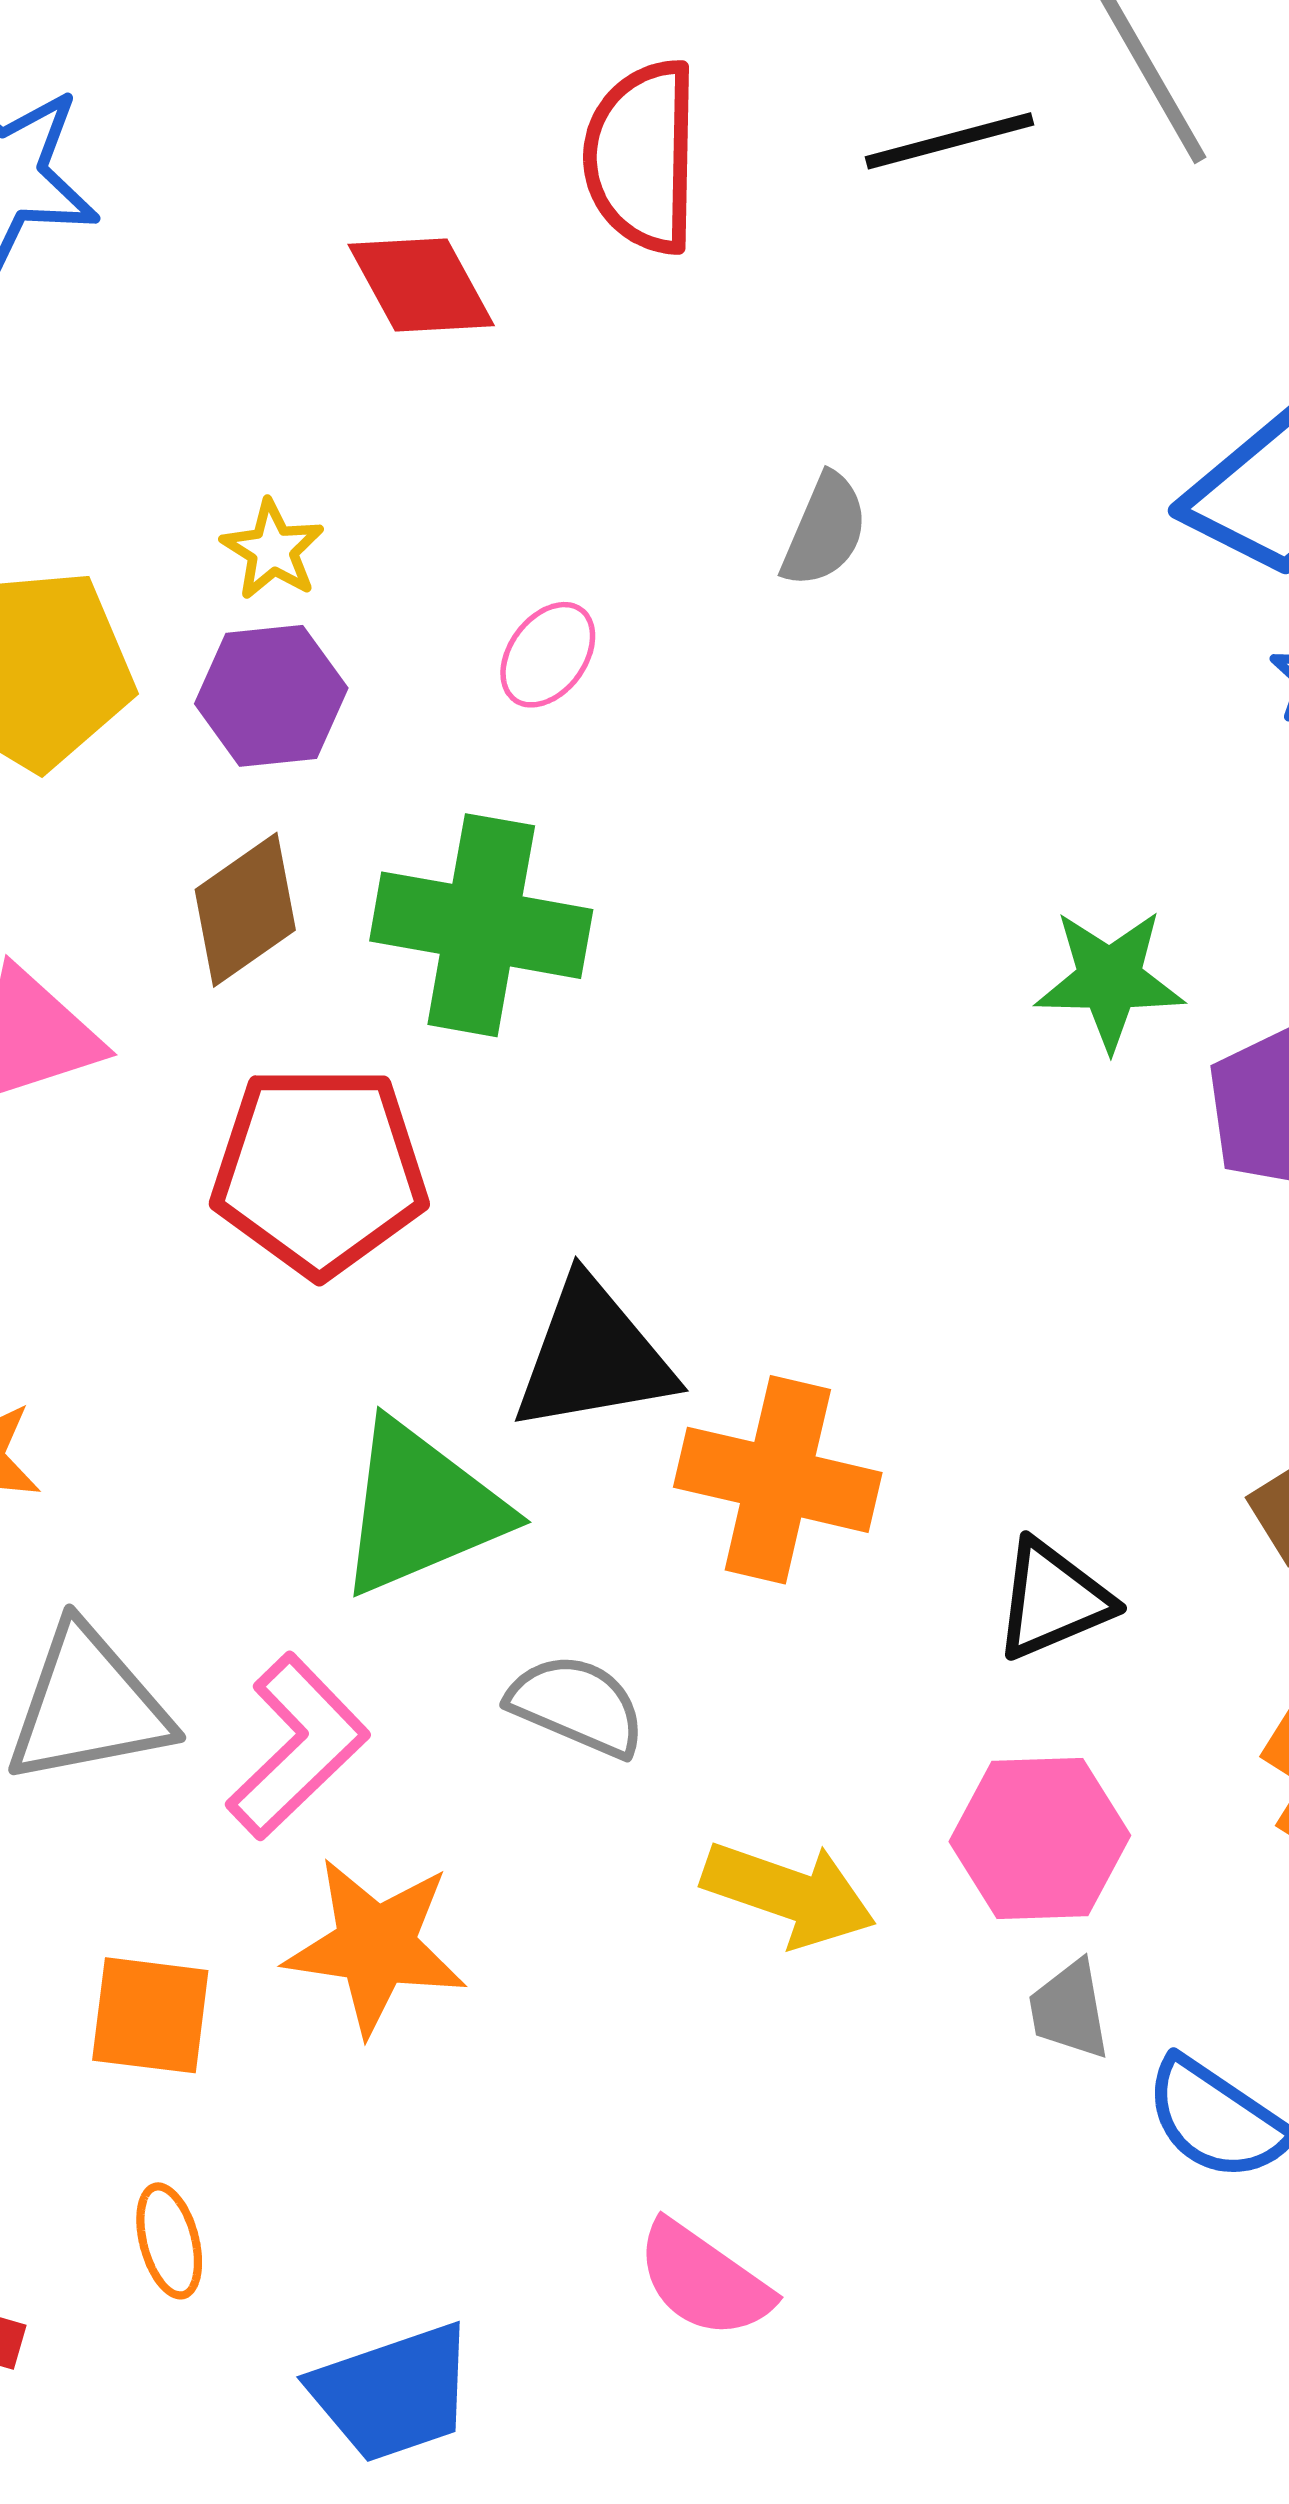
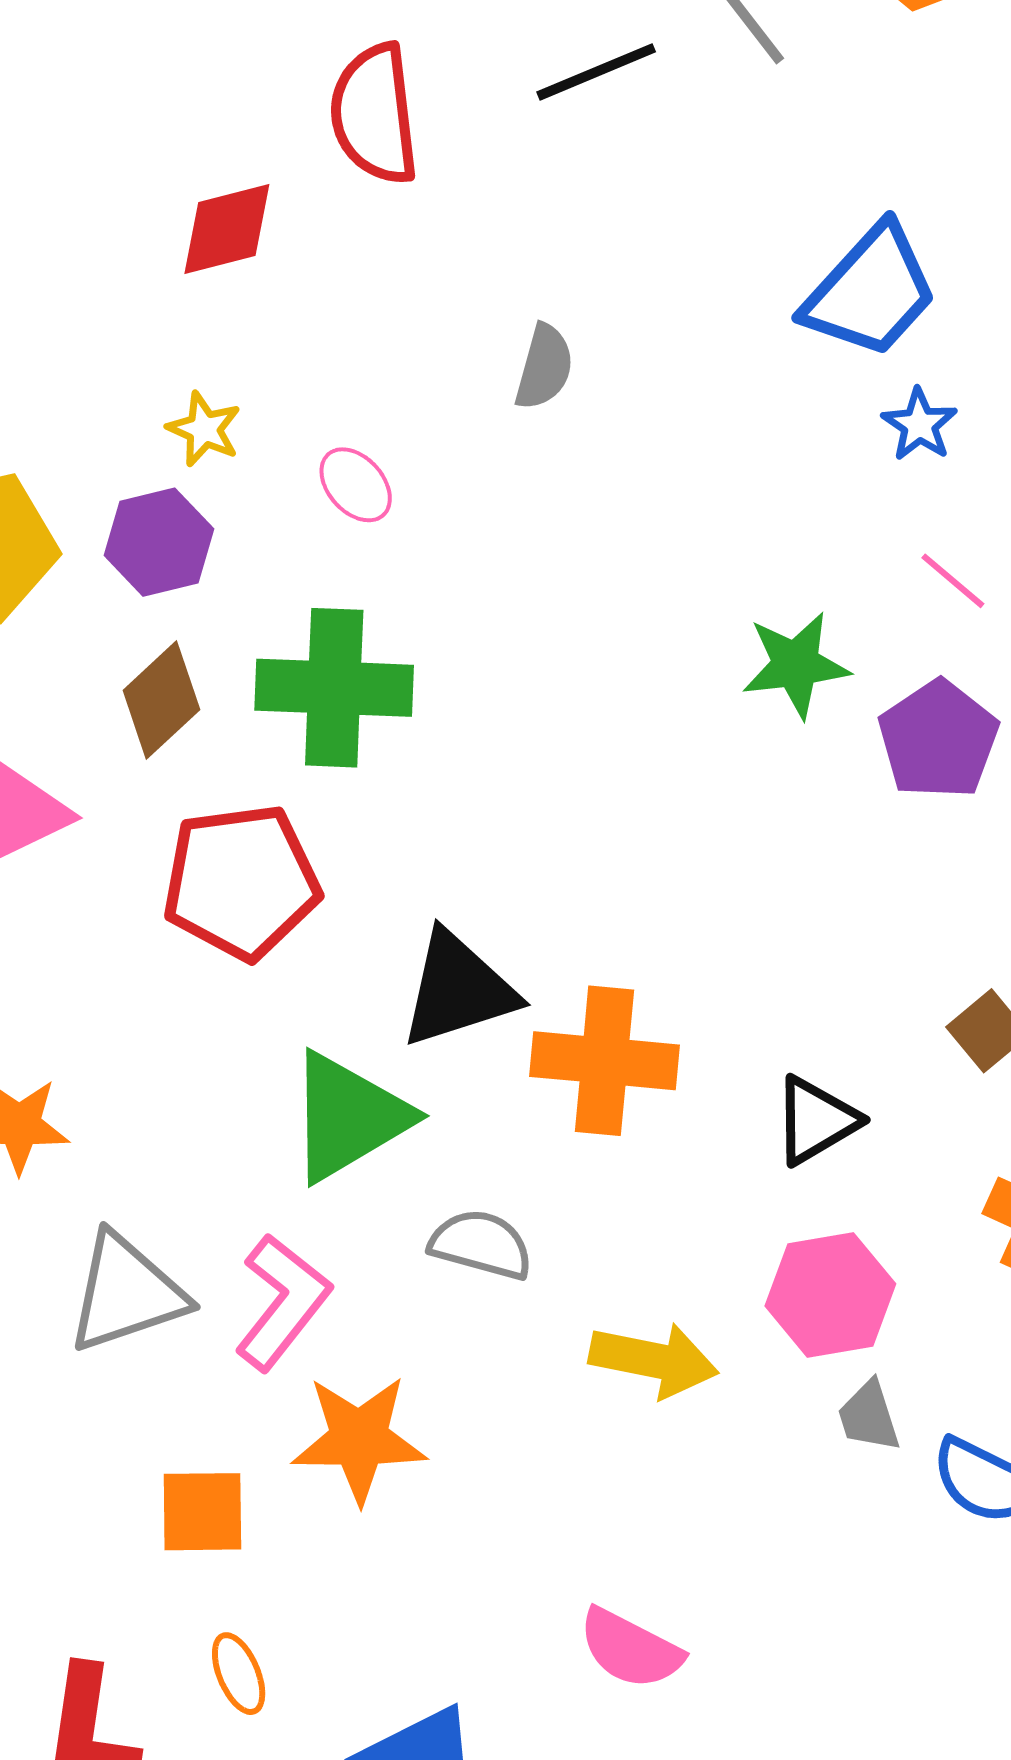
red diamond: (421, 285) -> (227, 229), turned -68
yellow star: (273, 550) -> (204, 429), moved
pink ellipse: (548, 655) -> (356, 485), turned -70

